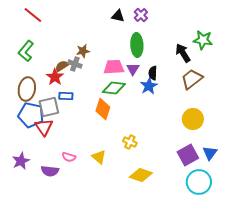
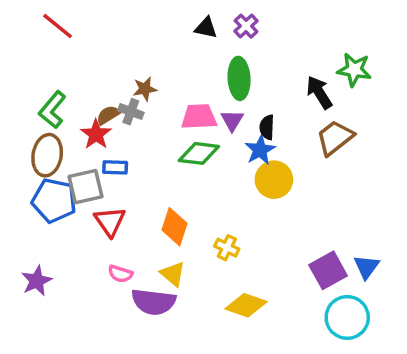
green L-shape: (26, 51) -> (52, 110), moved
orange diamond: (103, 109) -> (174, 227), moved
yellow circle: (193, 119) -> (274, 180), moved
red triangle: (44, 127) -> (110, 221), moved
purple semicircle: (50, 171) -> (154, 302), moved, size x1.4

